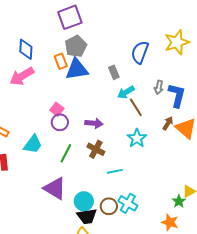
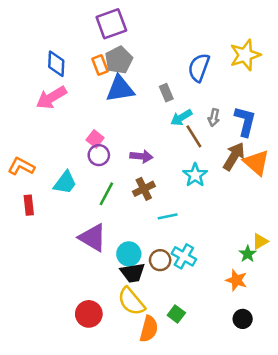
orange rectangle: (61, 61) -> (100, 65), moved
gray arrow: (159, 87) -> (214, 118), moved
brown arrow: (168, 123) -> (234, 156), size x1.6
brown cross: (96, 149) -> (144, 189), turned 36

